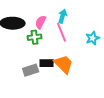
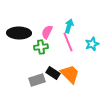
cyan star: (93, 38) -> (92, 44), moved
black rectangle: (47, 63) -> (53, 73), turned 32

